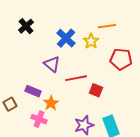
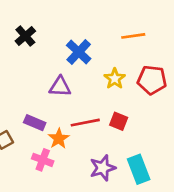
yellow star: (91, 41) -> (115, 79), moved
purple triangle: (52, 64) -> (60, 87), turned -36
red line: (76, 78) -> (85, 123), moved

